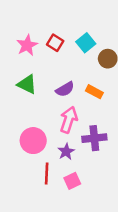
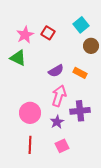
cyan square: (86, 43) -> (81, 25), moved
green triangle: (27, 84) -> (18, 58), moved
red line: (47, 174) -> (30, 145), moved

